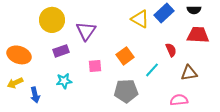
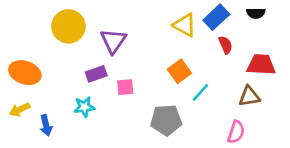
red trapezoid: (198, 35) -> (261, 65), moved
red semicircle: (171, 50) -> (226, 45), moved
purple rectangle: (61, 51) -> (96, 74), moved
orange square: (125, 56) -> (179, 71), moved
pink semicircle: (179, 100) -> (236, 132), turned 114

